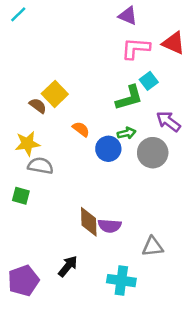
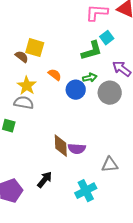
yellow square: (55, 94) -> (35, 48), turned -30
yellow star: (27, 144) -> (27, 86), moved, turned -30
cyan cross: (121, 281) -> (86, 191), turned -35

